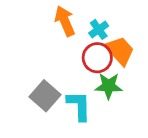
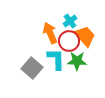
orange arrow: (65, 21) -> (50, 33), moved
cyan L-shape: (79, 106) -> (56, 59), moved

